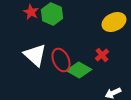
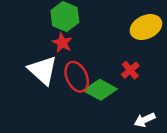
red star: (31, 12) -> (62, 43), moved

